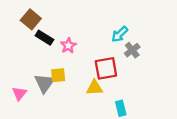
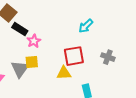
pink star: (68, 46) -> (34, 41), moved
gray cross: (132, 50) -> (108, 57), moved, turned -32

